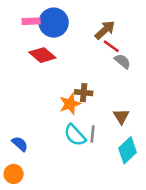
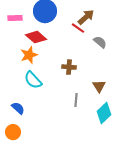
pink rectangle: (31, 21) -> (15, 18), moved
red line: (111, 46) -> (78, 28), moved
orange star: (70, 104) -> (29, 55), moved
cyan semicircle: (75, 135) -> (33, 80), moved

